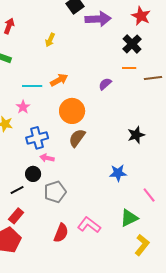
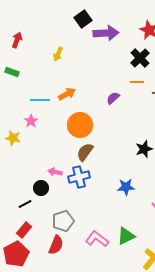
blue cross: (37, 138) -> (79, 177), moved
gray pentagon: (55, 192) -> (63, 221), moved
green triangle: (129, 218) -> (126, 236), moved
red semicircle: (61, 233) -> (56, 245), moved

